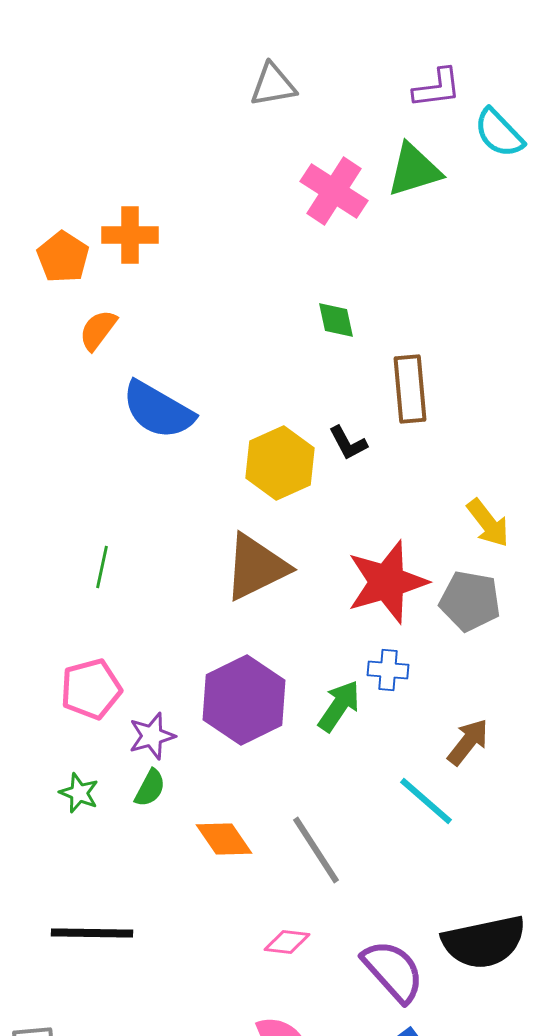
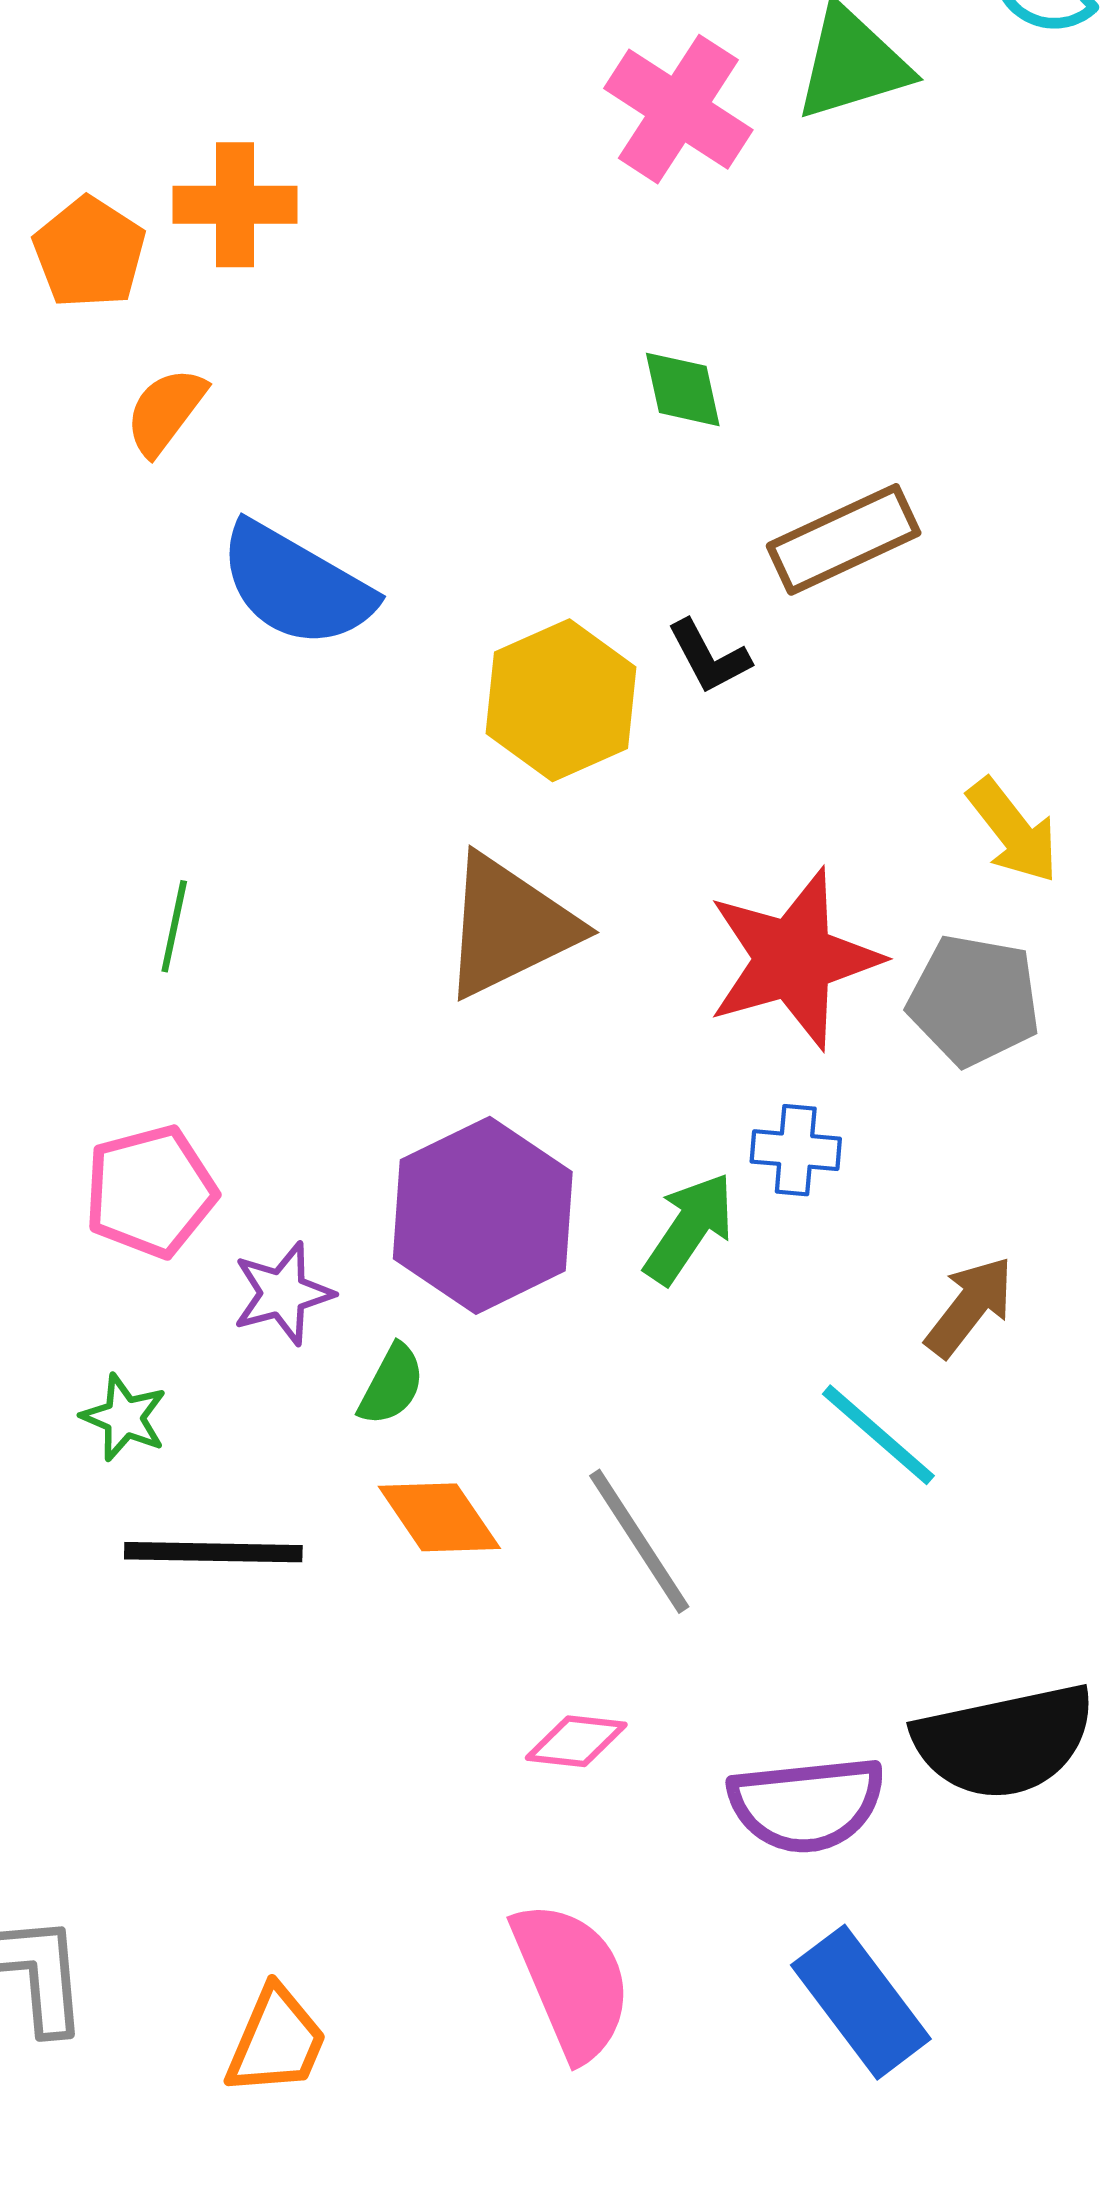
brown rectangle: (410, 389) -> (844, 539), turned 70
green semicircle: (150, 788) -> (392, 1385), moved
black line: (92, 933) -> (213, 1552), moved
purple semicircle: (393, 971) -> (807, 1804), turned 126

